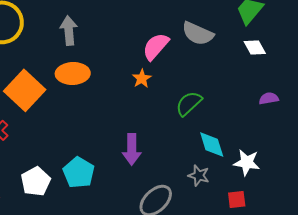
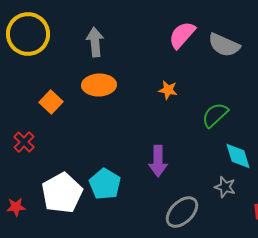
pink semicircle: (156, 46) -> (182, 35), moved
orange star: (142, 78) -> (168, 90), turned -30
orange square: (25, 90) -> (51, 102), size x0.6
white pentagon: (36, 181) -> (62, 193), size x1.4

